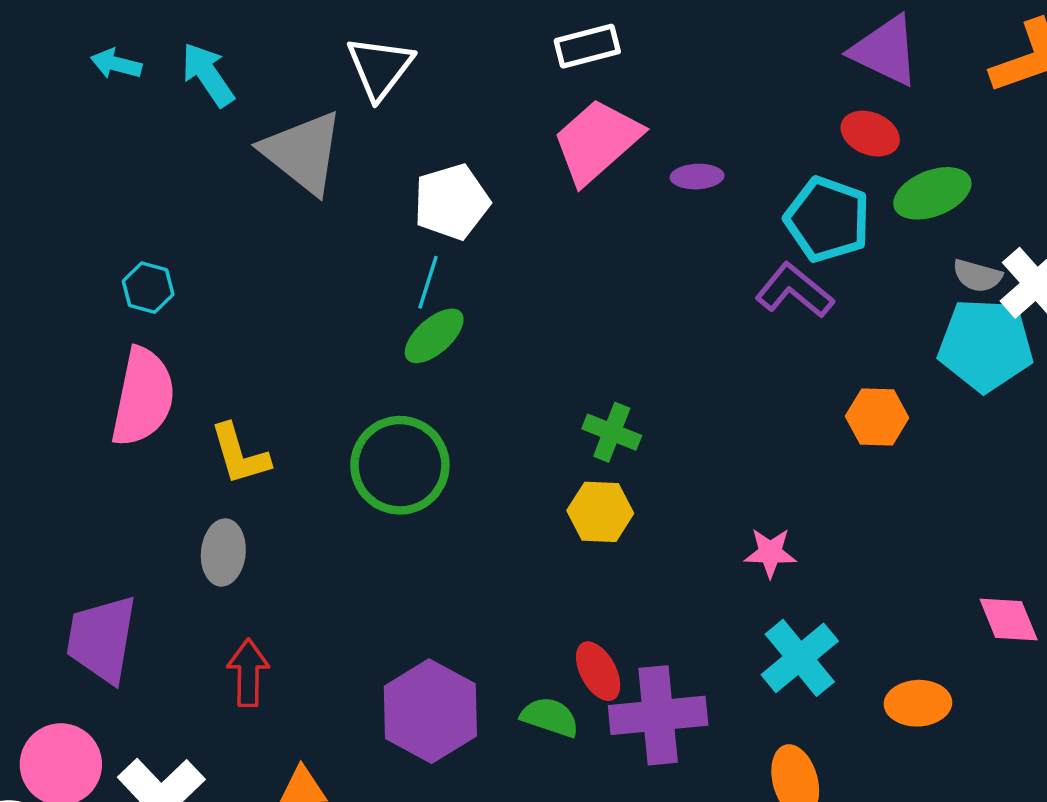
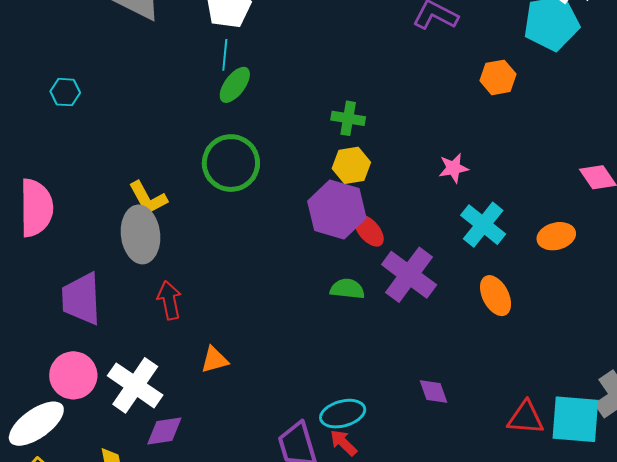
pink semicircle: (143, 397) -> (36, 208), moved
yellow L-shape: (240, 454) -> (148, 198), moved
gray ellipse: (223, 553) -> (141, 234), size x1.5
red ellipse: (598, 671) -> (369, 231), moved
purple hexagon: (430, 711) -> (337, 210), moved
purple cross: (658, 715) -> (409, 275), turned -36

